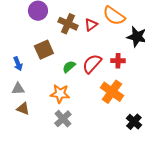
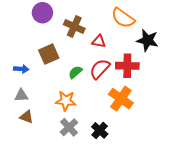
red triangle: (91, 25) -> (99, 41), moved, turned 48
red cross: (118, 61) -> (127, 66), size x1.5
blue arrow: (18, 64) -> (21, 69), turned -64
black cross: (134, 122) -> (100, 130), moved

